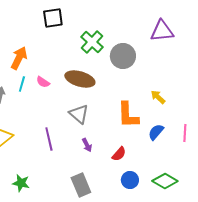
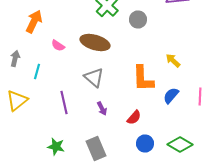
gray circle: (123, 56) -> (138, 20), size x0.7
cyan line: (22, 84) -> (37, 72), moved
green star: (21, 183) -> (56, 146), moved

